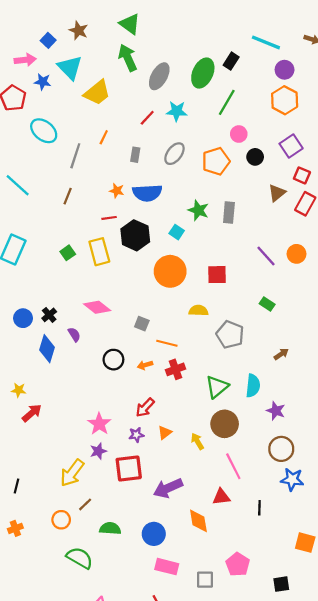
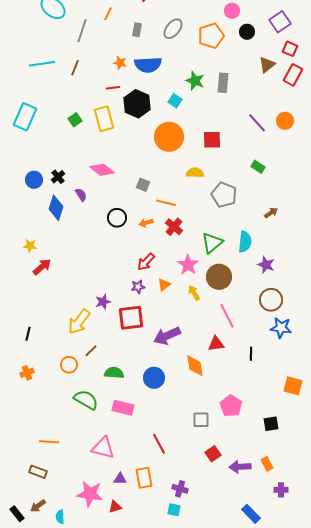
cyan line: (18, 185) -> (42, 64), moved, turned -50
red cross: (176, 369) -> (174, 227), turned -30
pink star: (99, 424) -> (188, 265), moved
pink rectangle: (167, 567) -> (123, 408), moved

